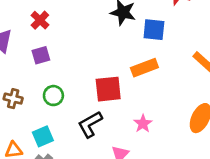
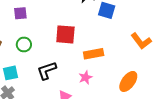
orange rectangle: (144, 68) -> (94, 54), moved
red square: (108, 89) -> (65, 34), moved

